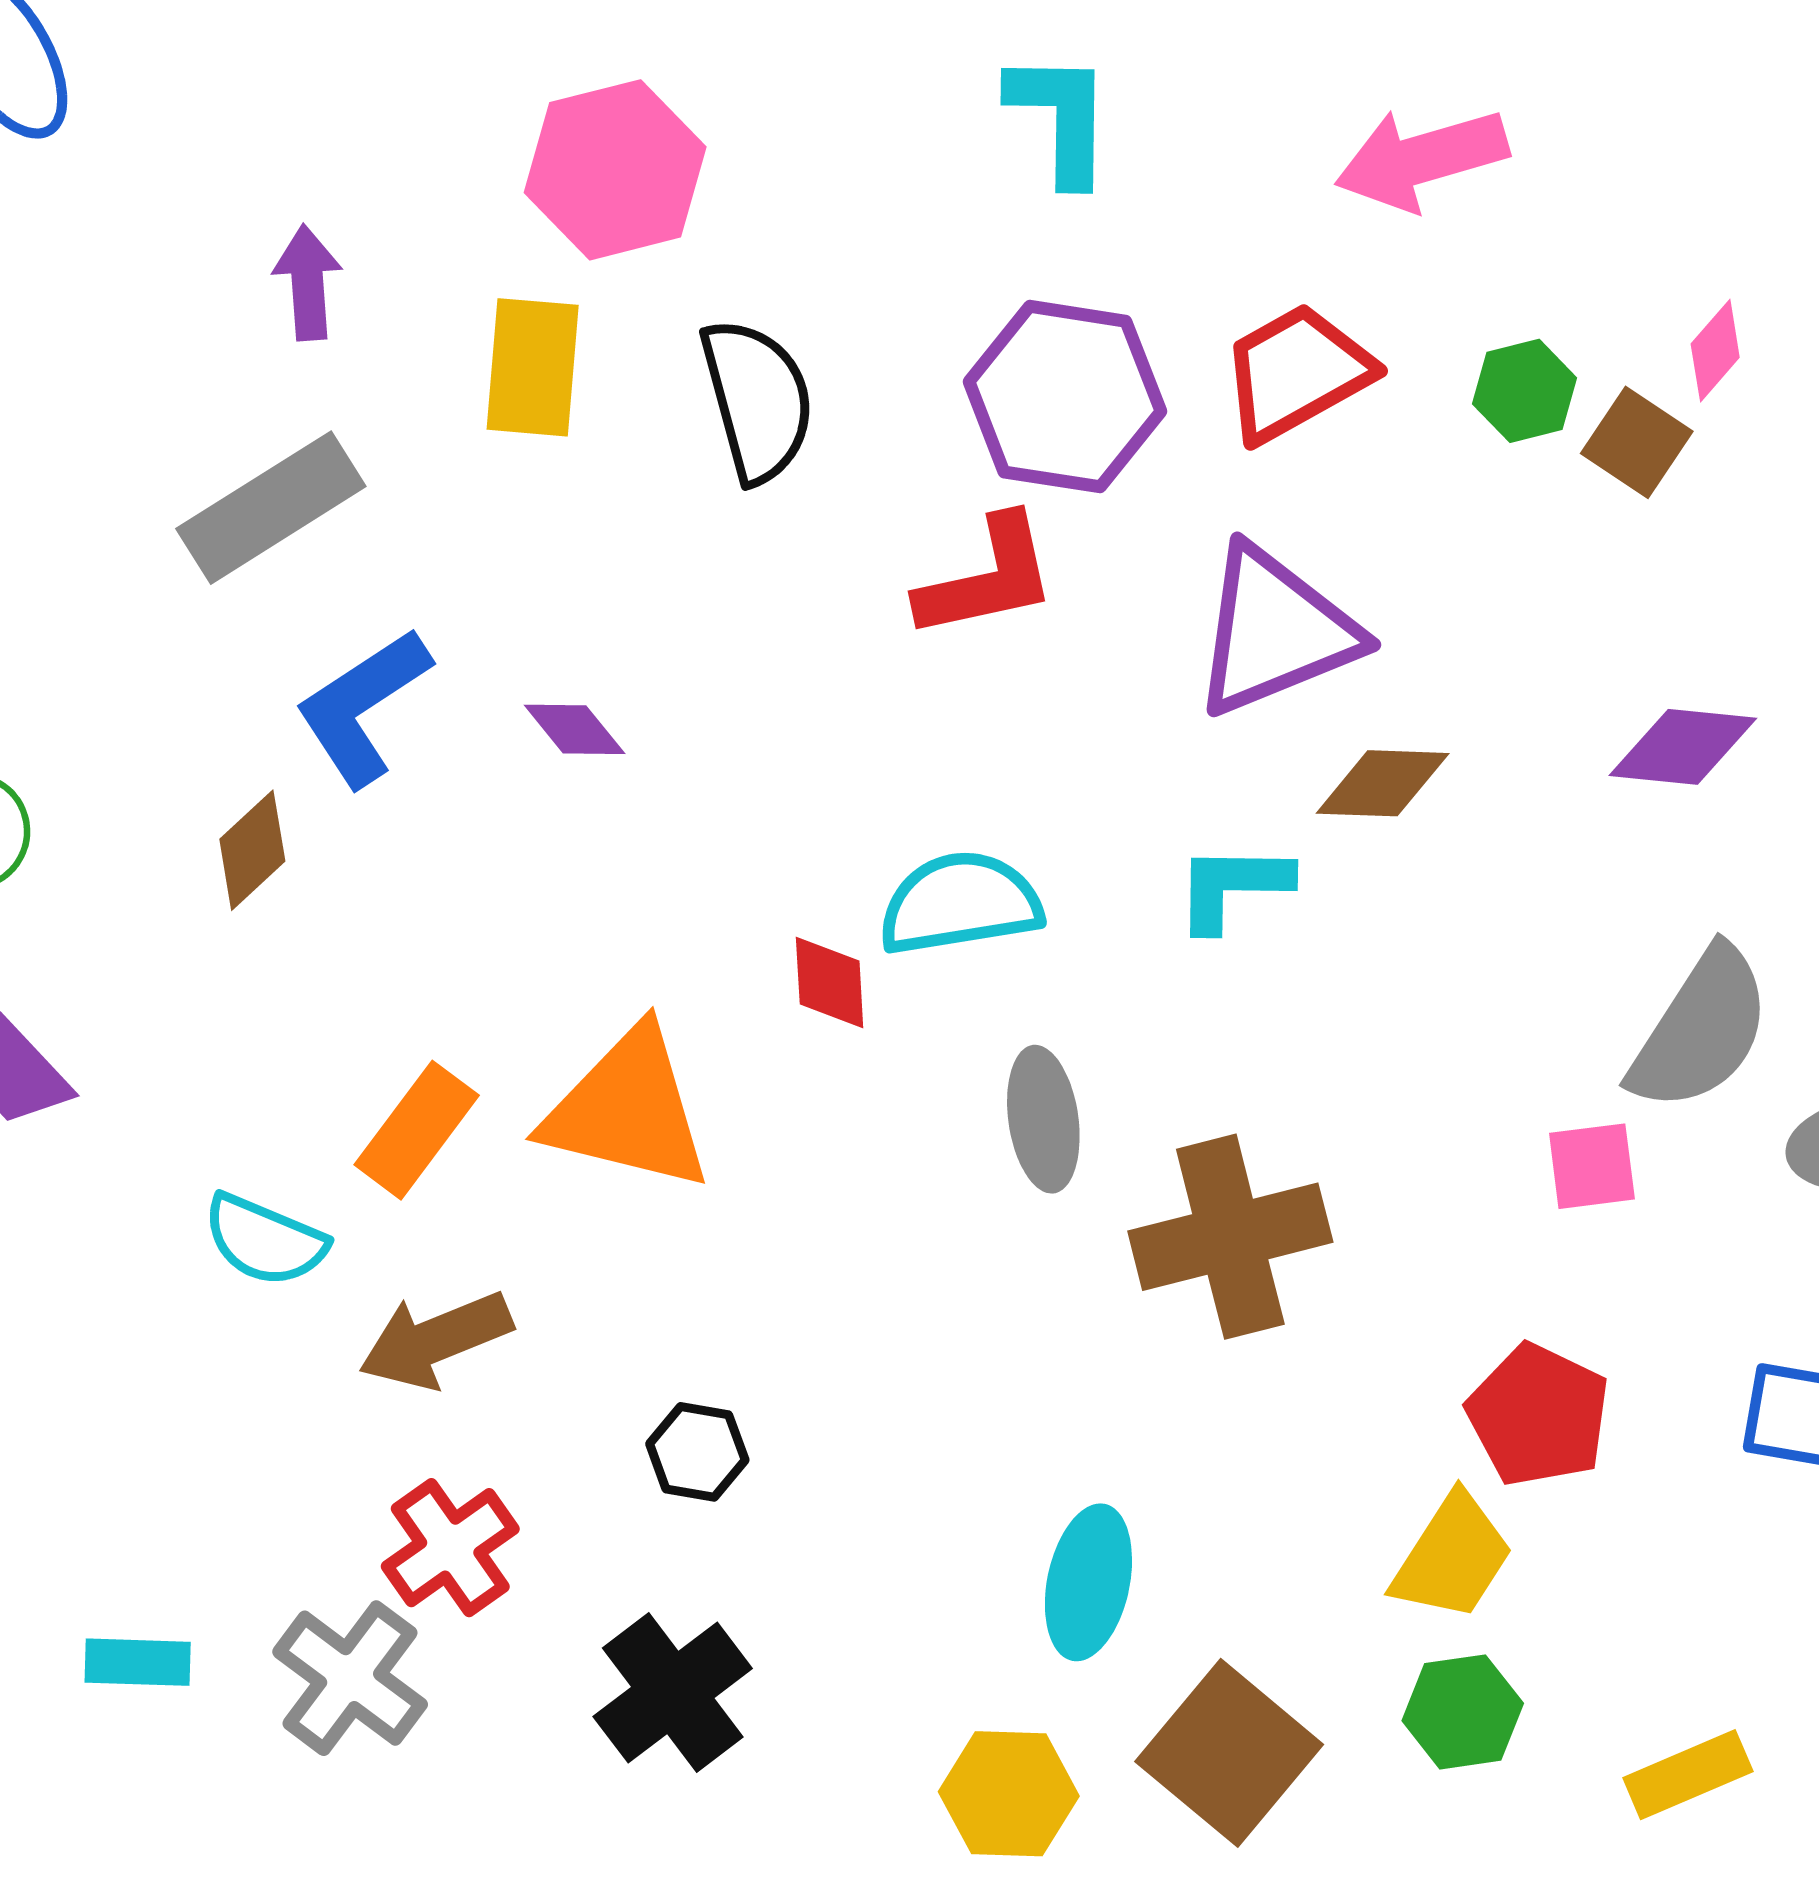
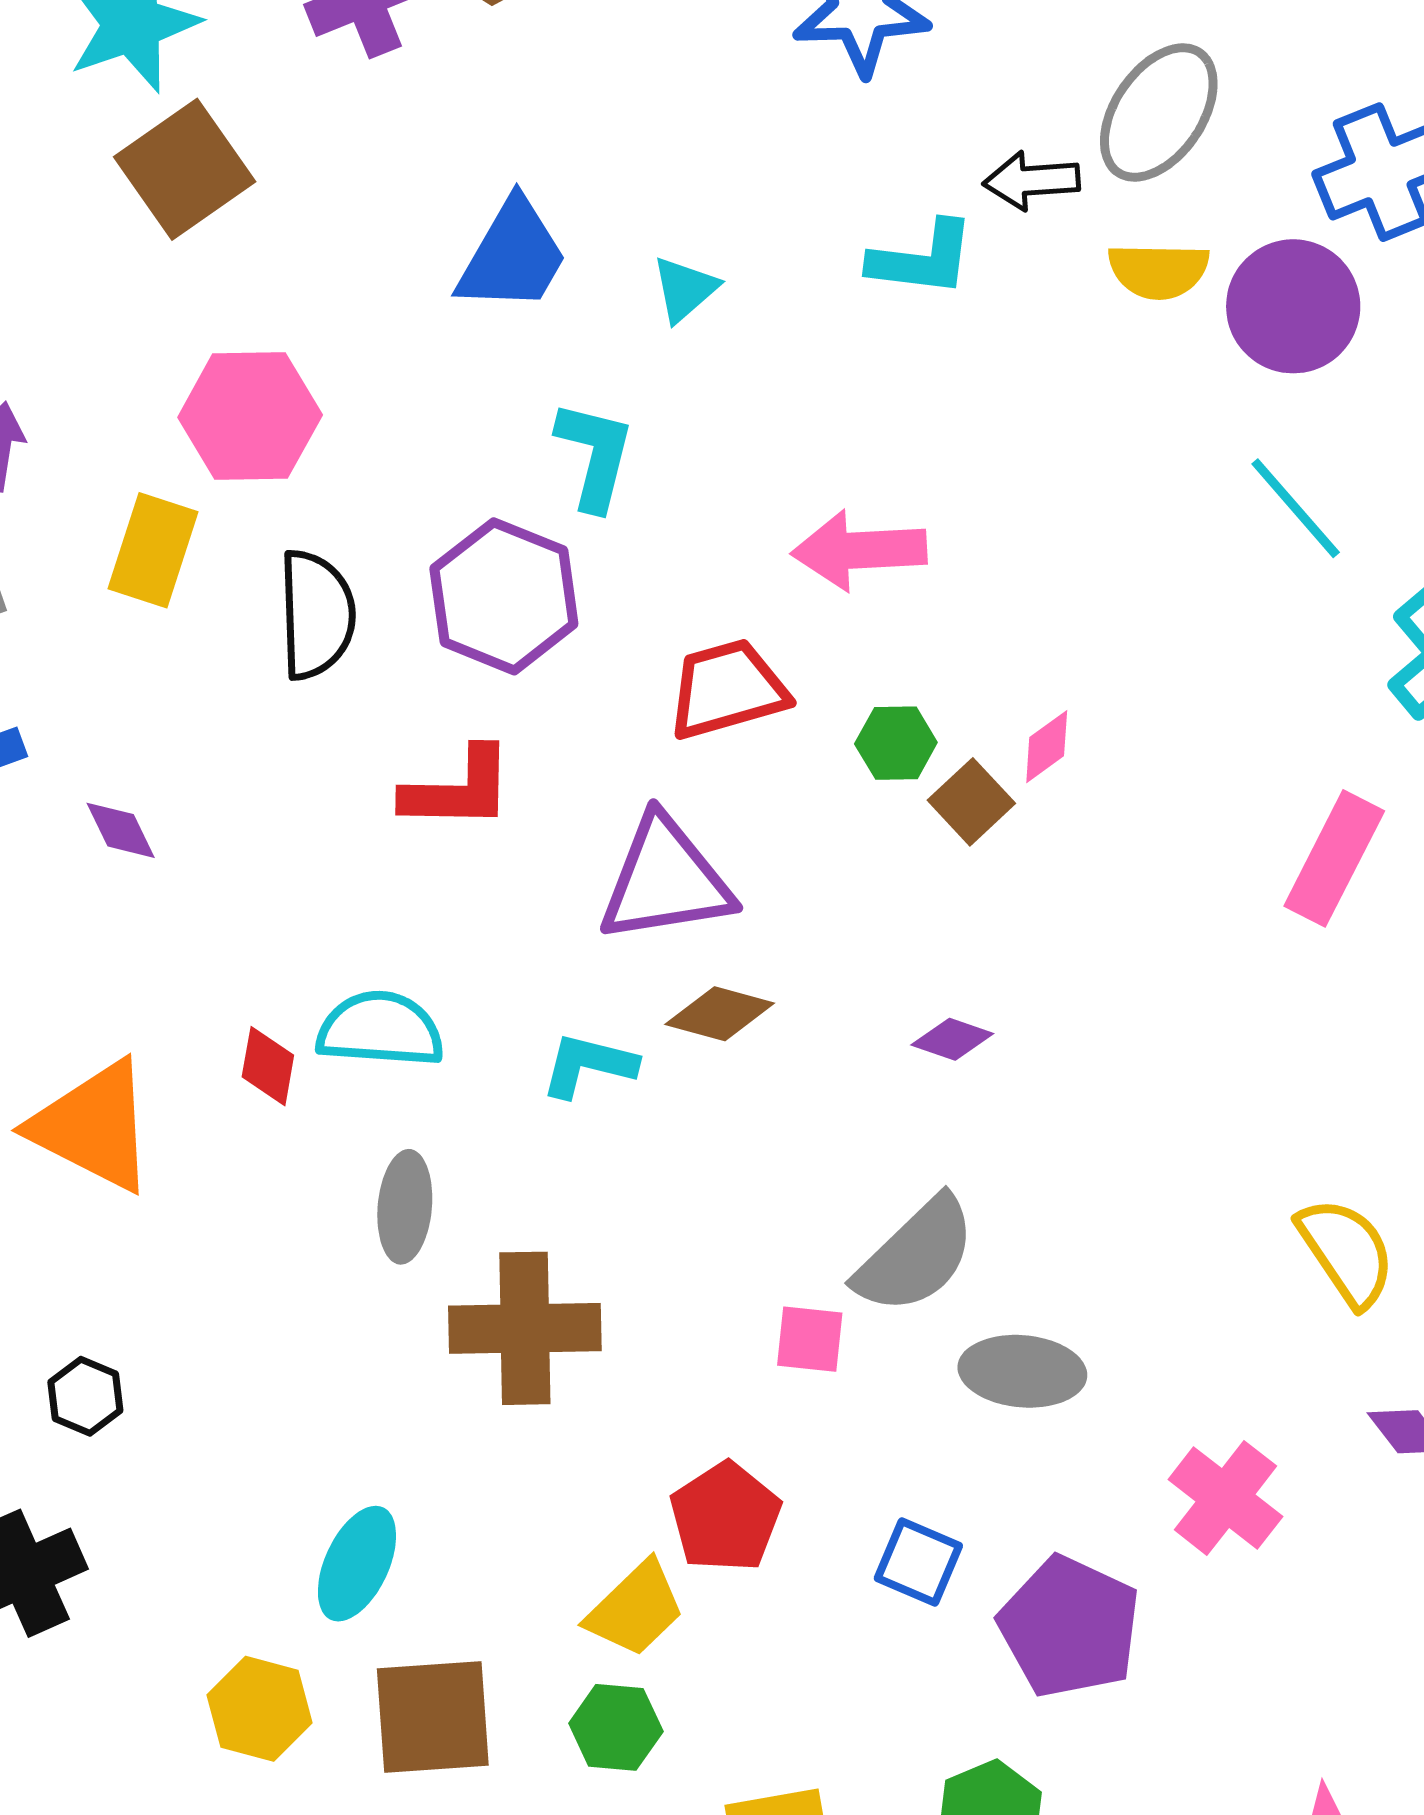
purple hexagon: (1065, 397) -> (504, 596), moved
purple diamond: (1683, 747) -> (952, 1039), size x0.7
brown square: (1229, 1753) -> (433, 1717), turned 33

